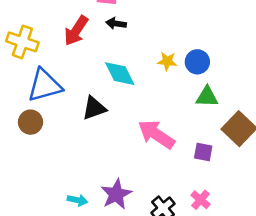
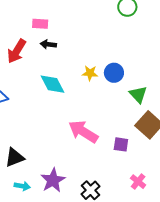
green triangle: (207, 97) -> (138, 94), moved, turned 48
black triangle: (94, 108) -> (15, 157), moved
pink cross: (200, 200) -> (138, 182), moved

